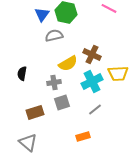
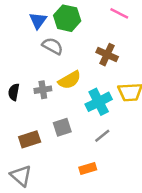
gray semicircle: (54, 35) -> (53, 46), turned 42
brown cross: (92, 54) -> (107, 55), moved
gray cross: (54, 82) -> (43, 90), moved

